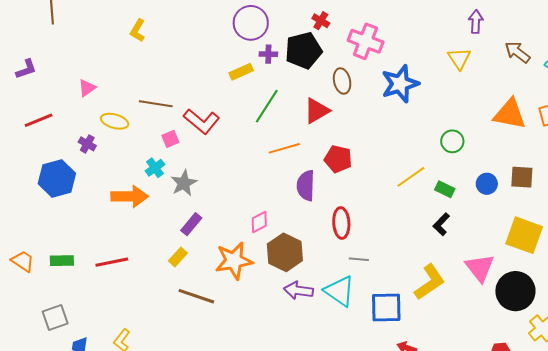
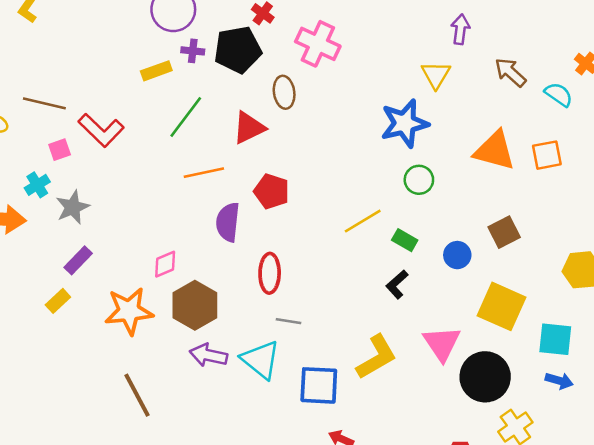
blue star: (400, 84) -> (405, 123), moved
brown square: (522, 177) -> (504, 232), turned -35
blue circle: (487, 184) -> (457, 255), moved
brown line: (196, 296) -> (137, 395), moved, turned 39

